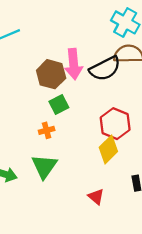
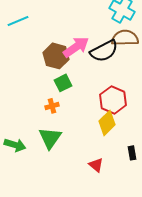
pink arrow: (74, 64) -> (76, 47), turned -120

